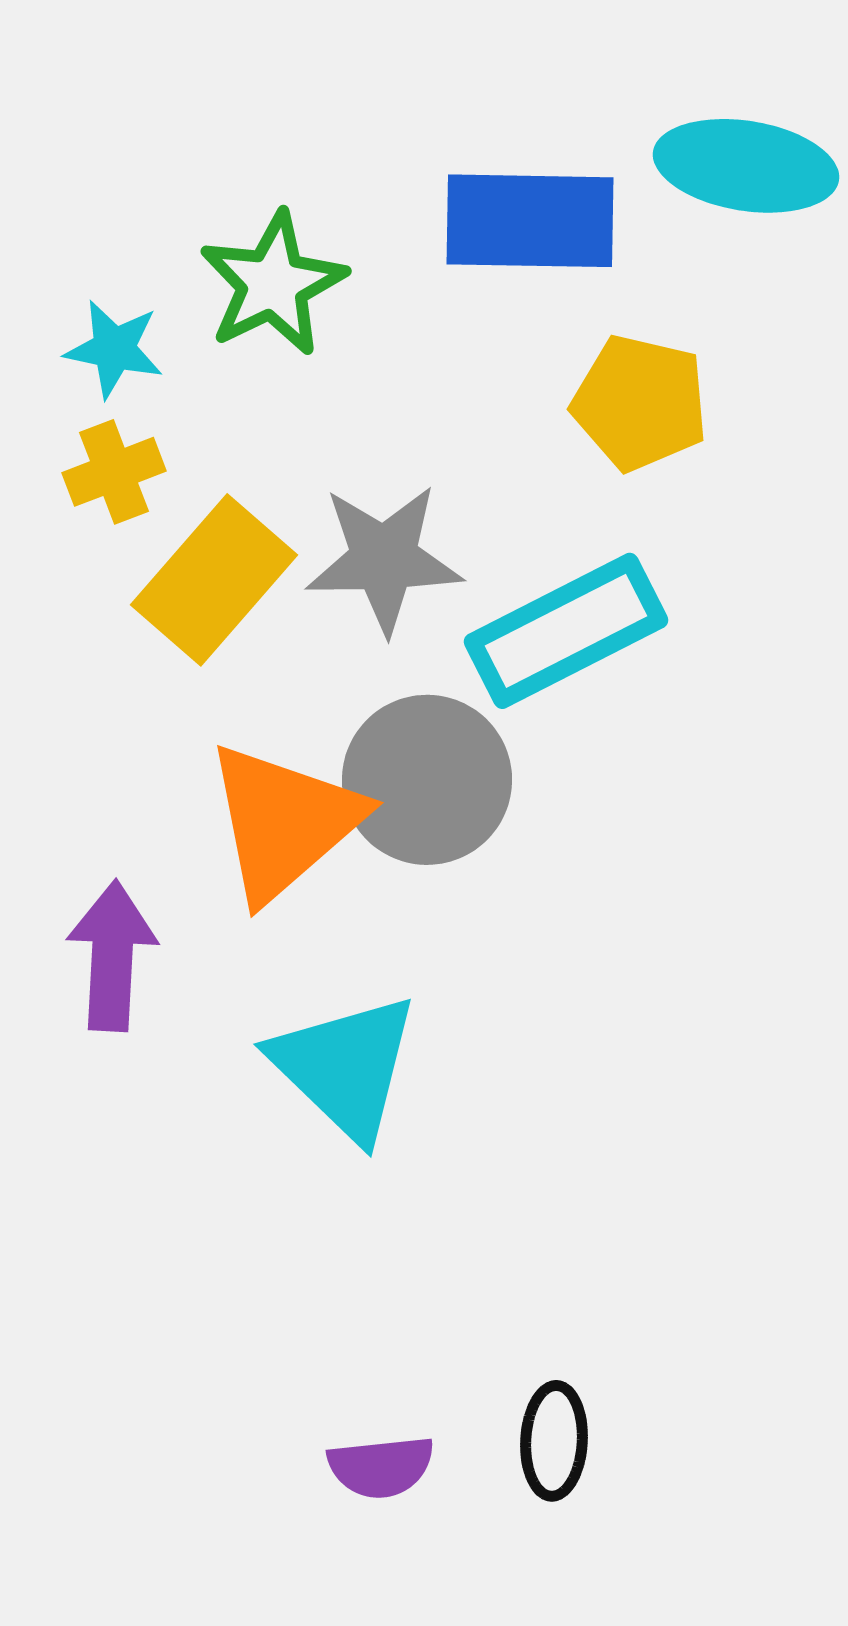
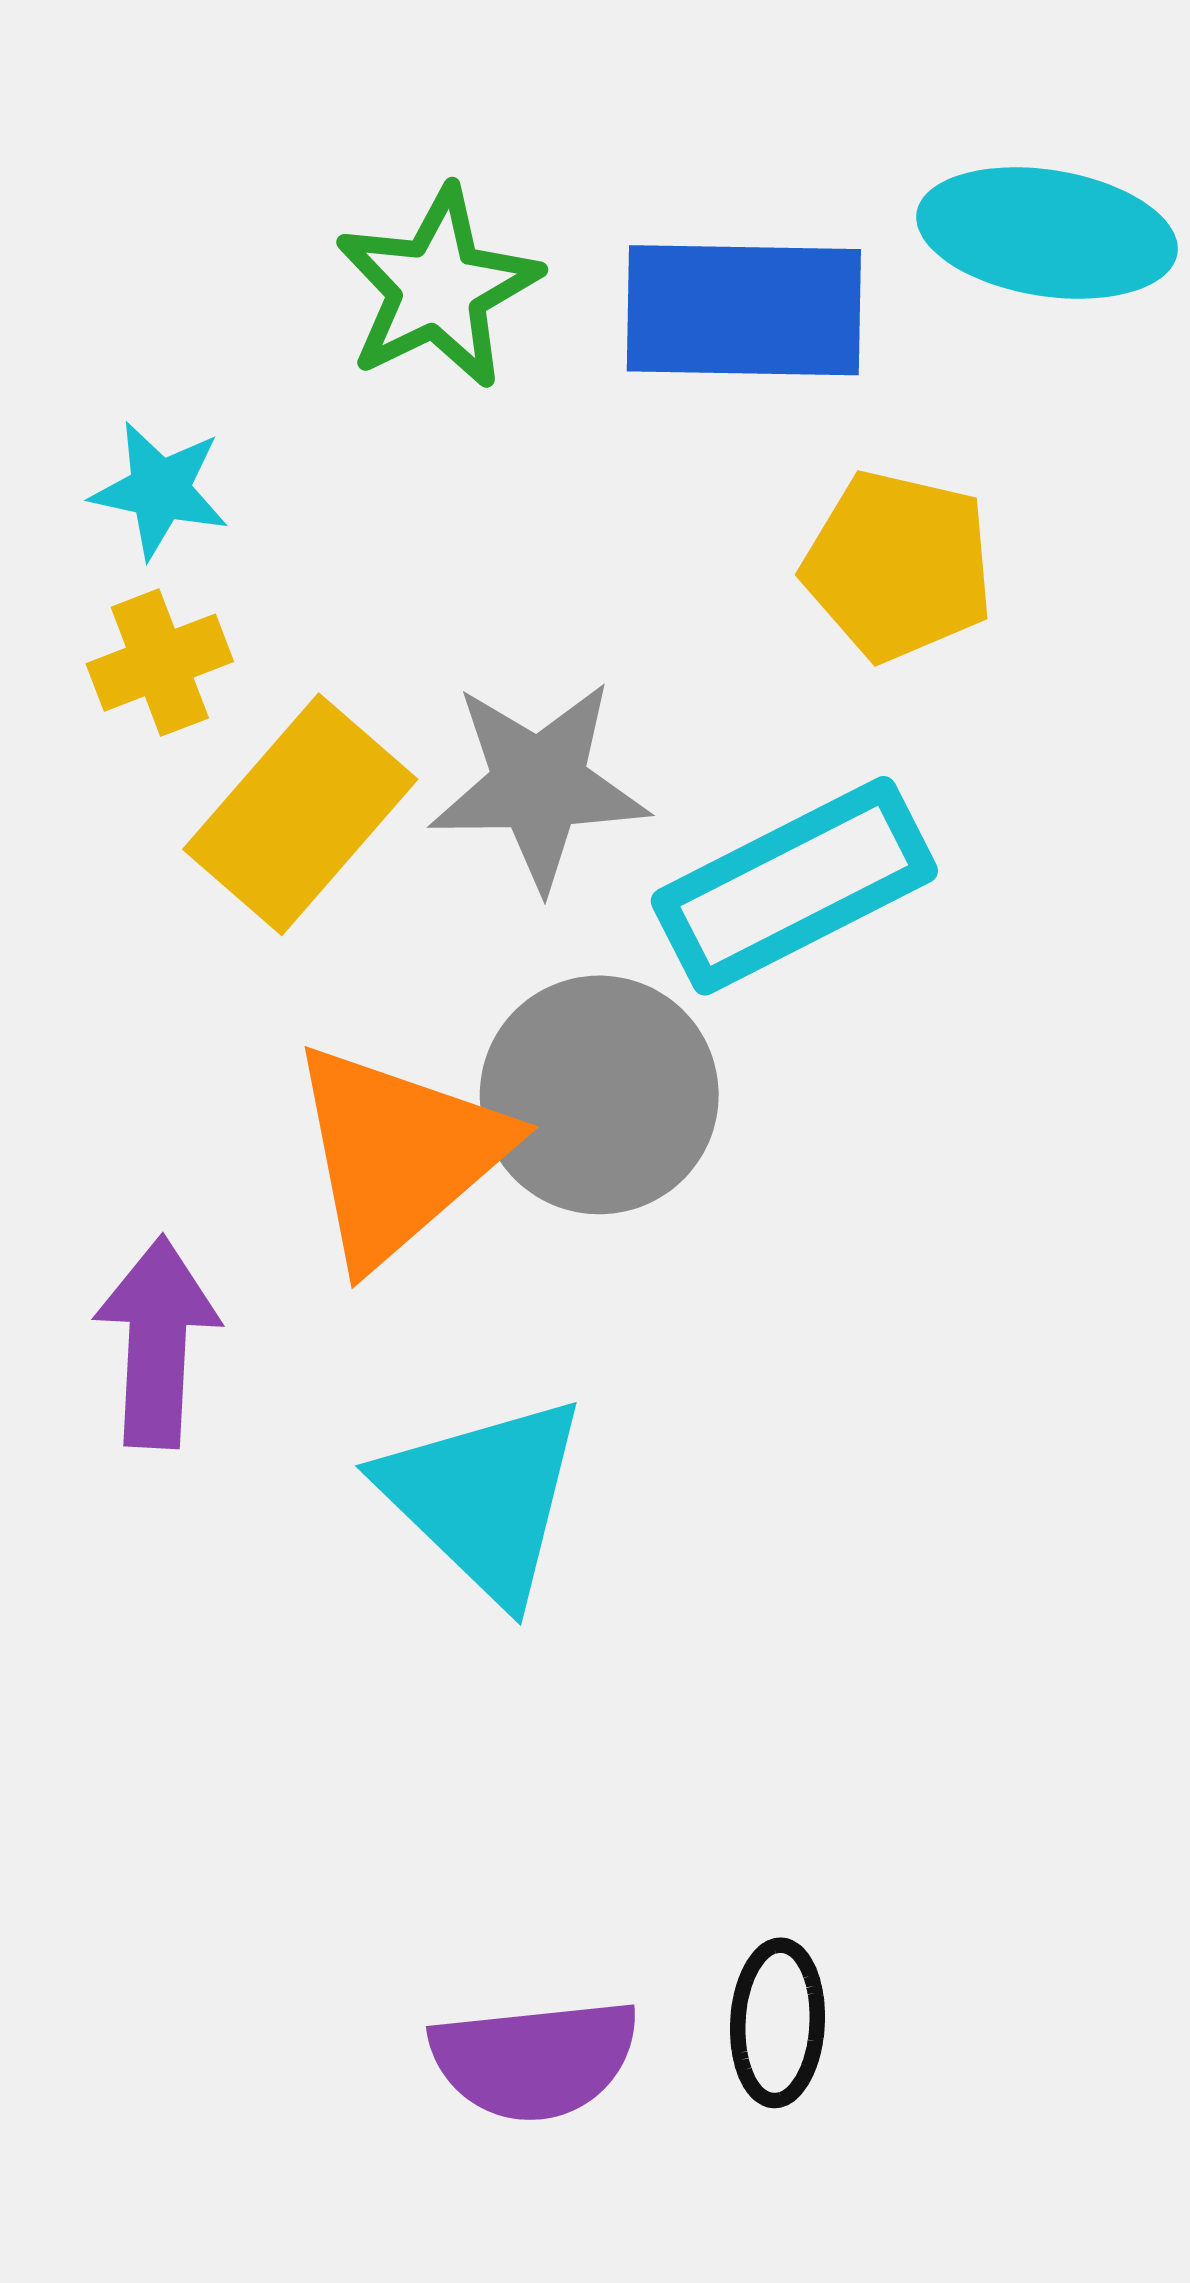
green star: (273, 284) -> (438, 288), moved
purple semicircle: (381, 1467) -> (535, 2059), size x1.4

